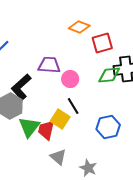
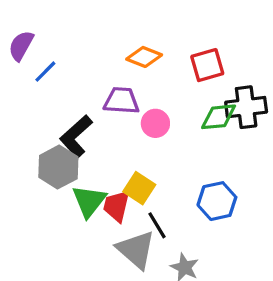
orange diamond: (79, 27) -> (144, 57), moved
black line: (73, 106) -> (157, 225), moved
gray triangle: (58, 157) -> (136, 250), size x1.5

